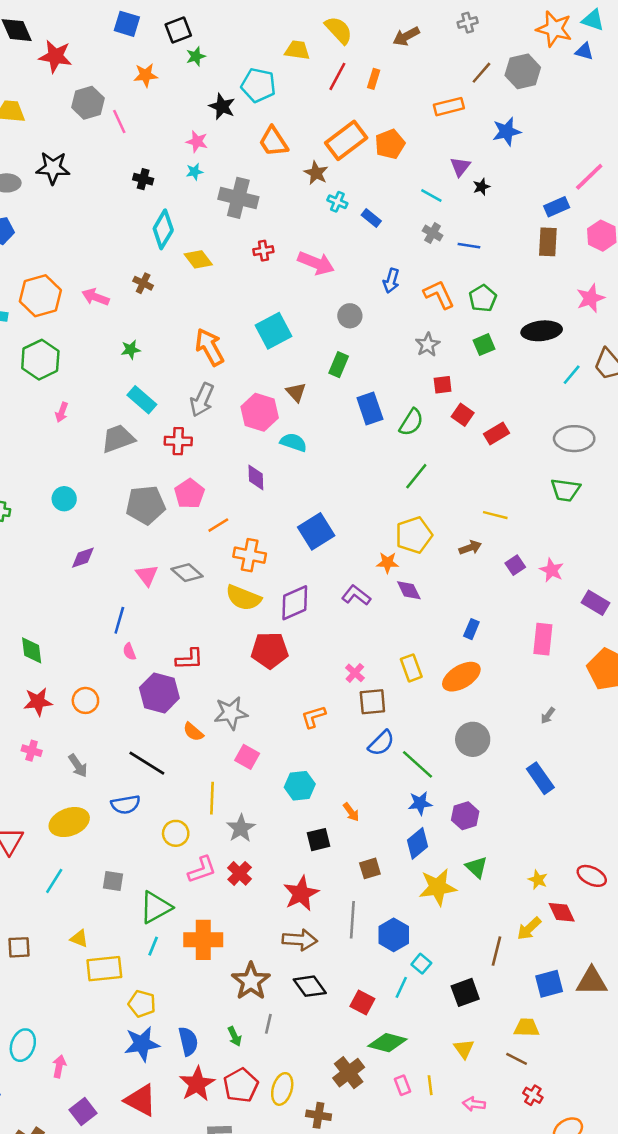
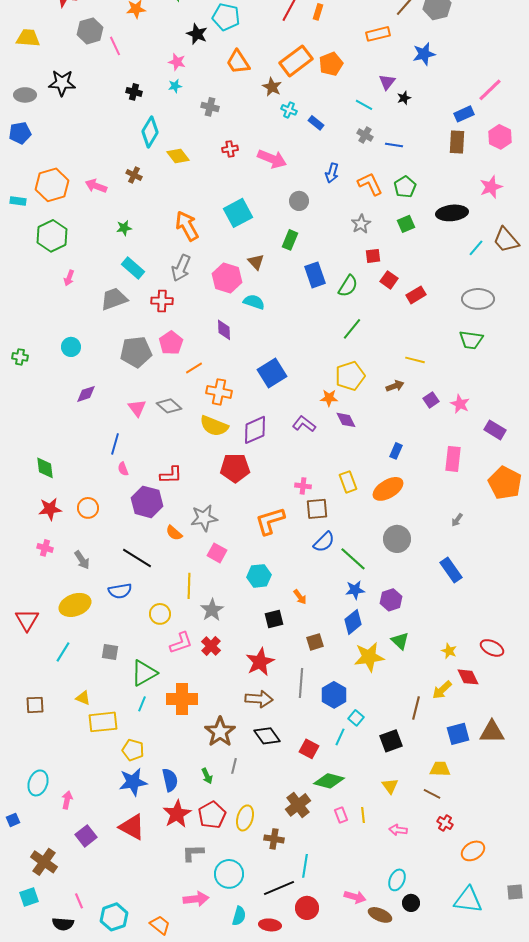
gray cross: (238, 198) -> (210, 107), size x0.6
pink cross: (355, 673) -> (303, 486), turned -35
orange L-shape: (314, 717) -> (270, 521), size x1.5

